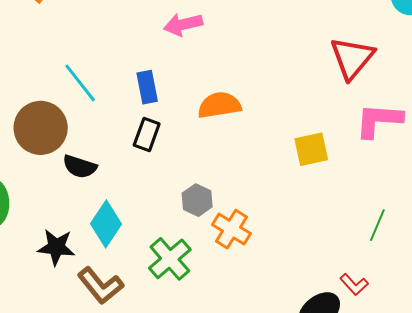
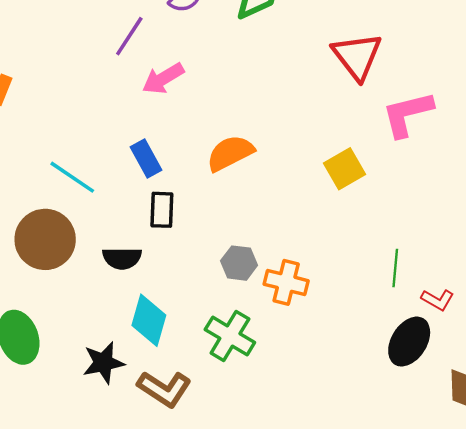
black semicircle: (80, 167) -> (122, 258), moved
green line: (377, 225) -> (395, 268), moved

